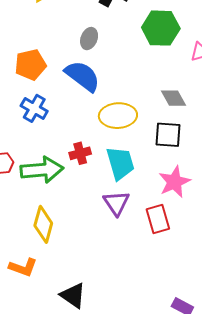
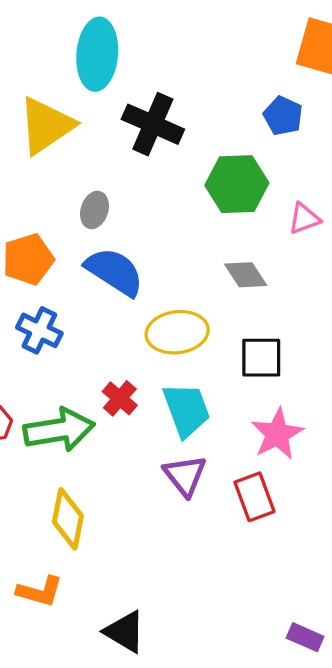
gray ellipse: (89, 39) -> (95, 210), moved
gray diamond: (173, 98) -> (246, 275), moved
red cross: (80, 153) -> (120, 398), turned -30

